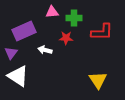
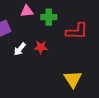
red star: (66, 38) -> (41, 47), moved
white arrow: (45, 50) -> (20, 49), turned -64

